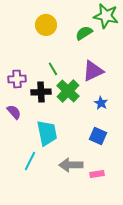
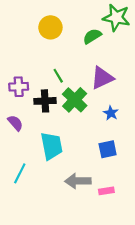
blue square: (98, 136) -> (108, 149), turned -36
cyan line: (30, 161) -> (20, 173), moved

